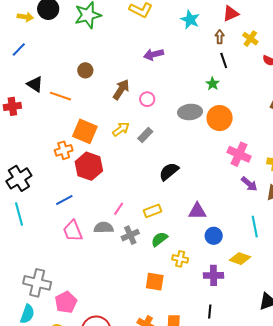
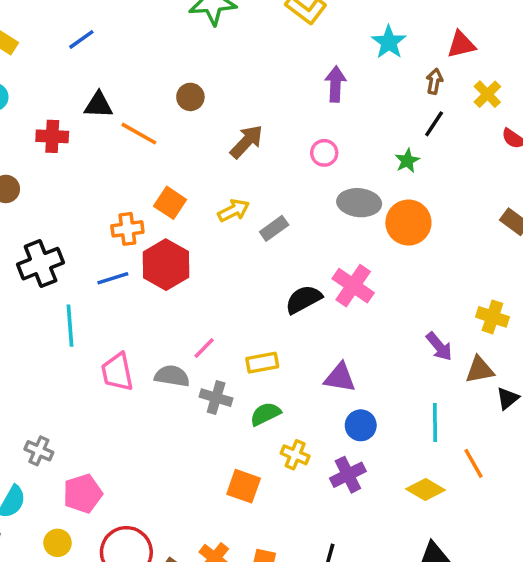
purple arrow: (154, 54) -> (335, 84), moved, turned 96
black line: (224, 60) -> (434, 124), turned 42
black triangle: (35, 84) -> (98, 105), turned -42
pink circle: (147, 99) -> (324, 153), moved
orange square: (85, 131) -> (170, 203), size x0.7
pink cross: (239, 154) -> (353, 286), moved
blue line: (64, 200) -> (113, 278), moved
cyan line: (19, 214) -> (70, 326), moved
gray cross: (130, 235) -> (216, 398), turned 30
yellow diamond: (240, 259) -> (426, 490), moved
purple cross: (213, 275) -> (348, 475), moved, turned -36
gray cross: (37, 283) -> (39, 451), size x0.6

